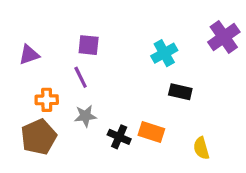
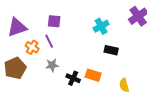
purple triangle: (29, 55) -> (17, 27), size x1.5
orange cross: (47, 100) -> (32, 47), moved, turned 32
brown pentagon: (39, 137) -> (15, 68), moved

